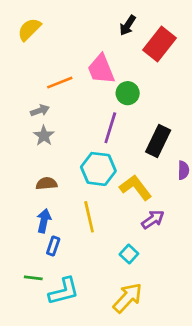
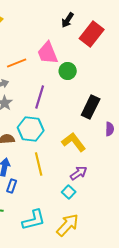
purple line: (110, 128) -> (40, 97), moved
cyan hexagon: (98, 169) -> (31, 129), moved
purple arrow: (153, 219) -> (79, 173), moved
cyan L-shape: (64, 291) -> (34, 220), moved

